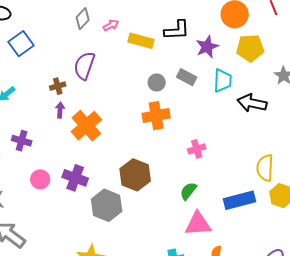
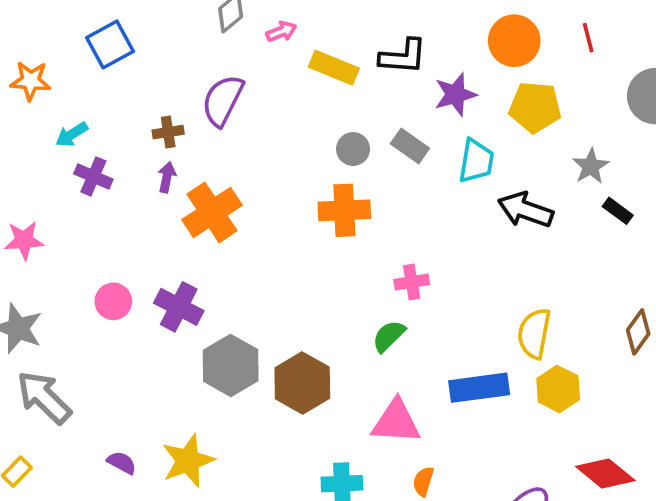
purple cross: (22, 141) -> (93, 176), moved
brown hexagon: (135, 175) -> (302, 383), moved
green semicircle: (188, 191) -> (389, 336), moved

